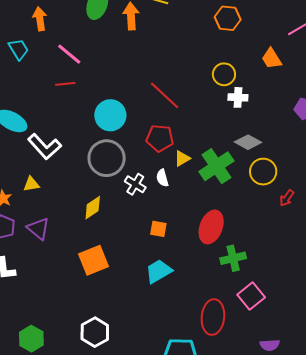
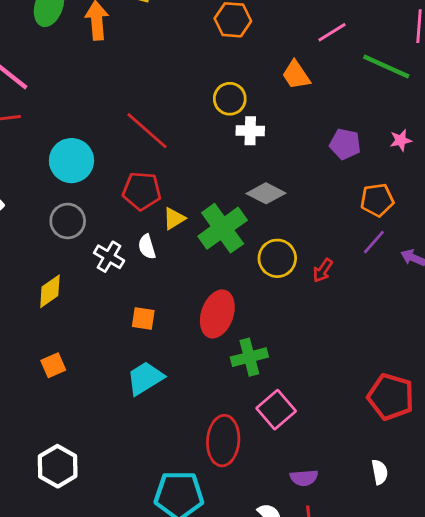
gray circle: (107, 158) -> (68, 221), size x0.7
yellow circle: (263, 172) -> (277, 258), moved
orange square: (94, 260) -> (53, 365), size x0.6

